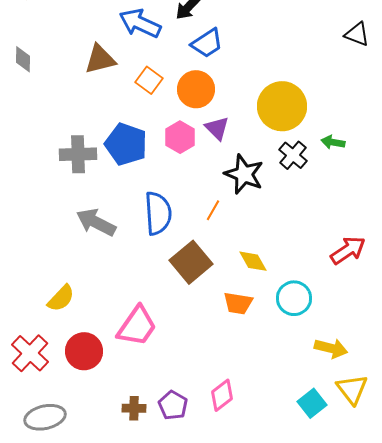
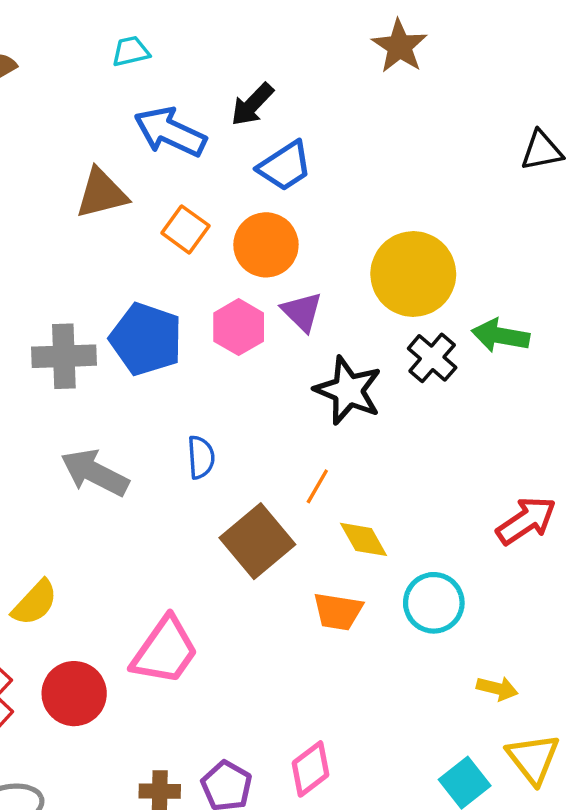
black triangle: (357, 34) -> (542, 151), turned -32
green arrow: (333, 142) -> (501, 336), size x1.4
orange line: (213, 210) -> (317, 486), moved
blue semicircle: (158, 213) -> (201, 457), size x0.6
yellow arrow: (331, 348) -> (497, 688), size x0.7

